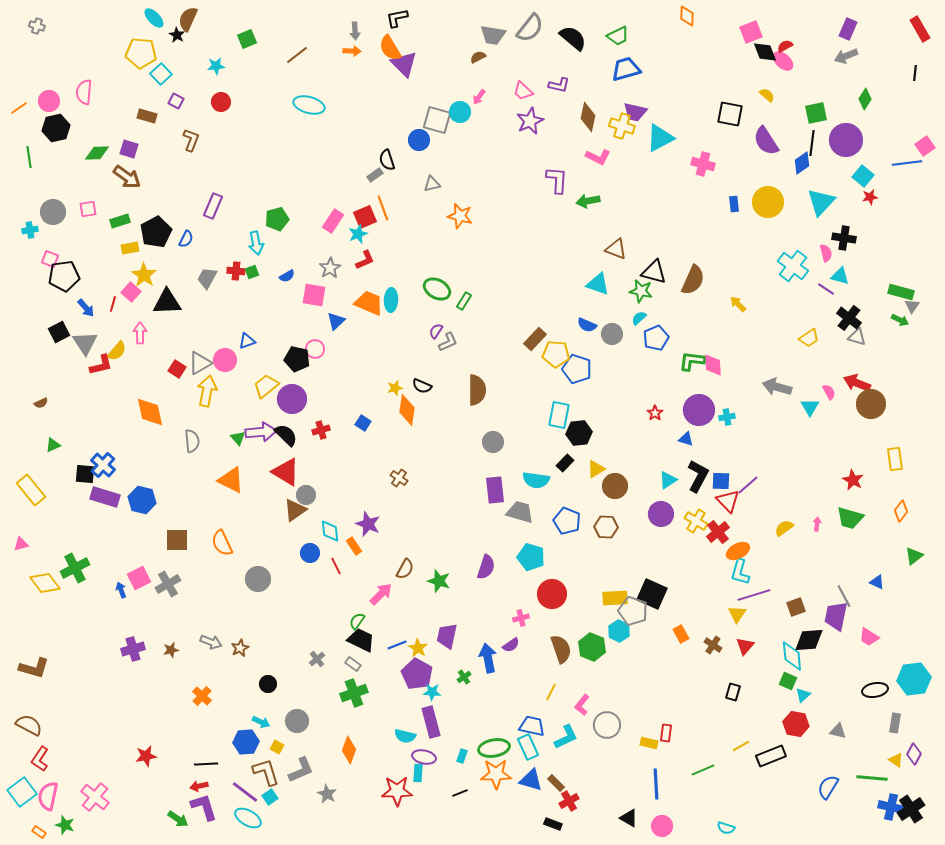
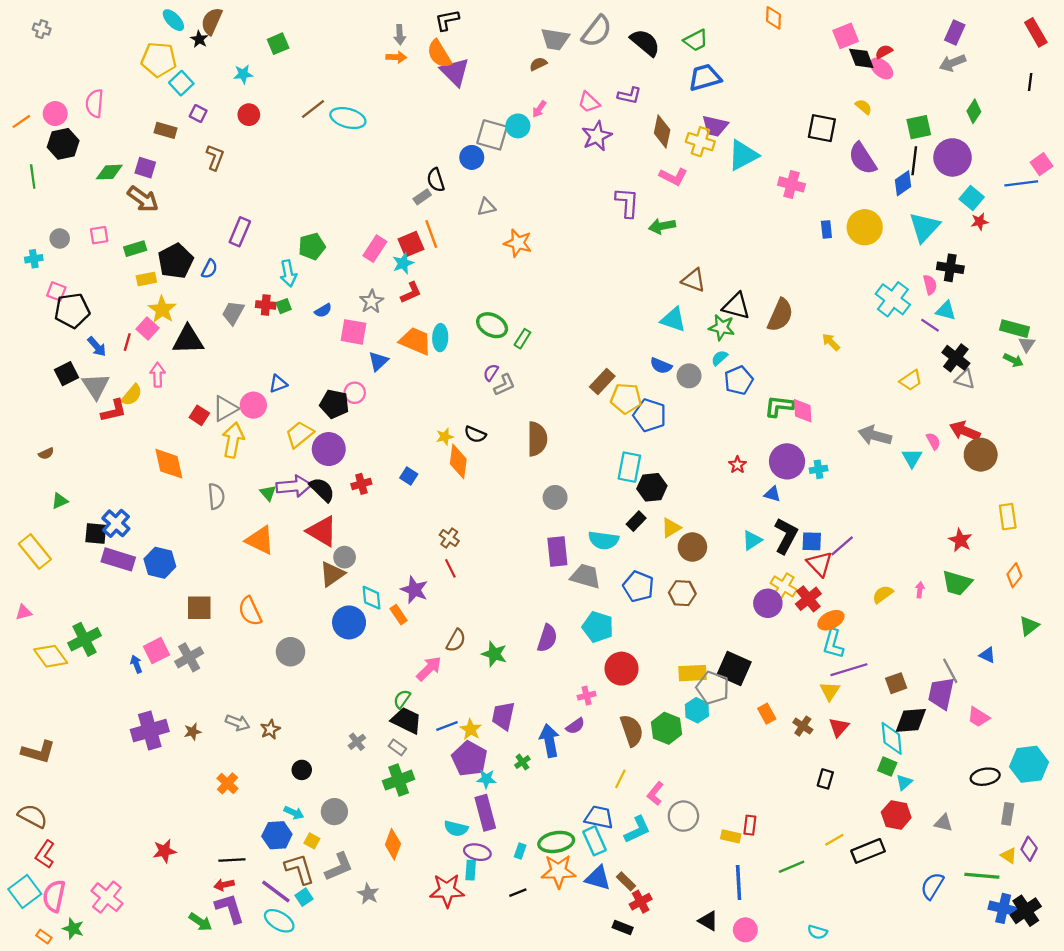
brown line: (297, 55) -> (313, 109), moved
gray circle: (53, 212) -> (60, 238), size x0.7
purple circle: (661, 514) -> (768, 603), moved
blue circle: (310, 553) -> (349, 622), size x1.5
red line: (336, 566) -> (450, 568), moved
purple cross: (133, 649) -> (150, 731), size x1.4

